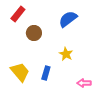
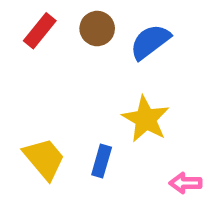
brown circle: (34, 33) -> (97, 29), moved
yellow star: (66, 54) -> (146, 119), size x1.5

